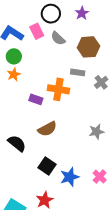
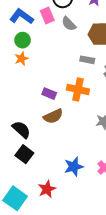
orange cross: (58, 89) -> (78, 90), moved
purple rectangle: (36, 99) -> (49, 94), moved
black square: (47, 166) -> (24, 154), moved

